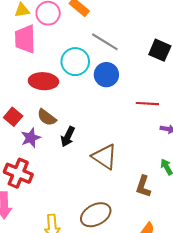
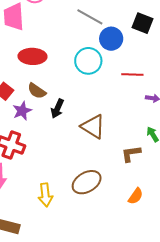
cyan circle: (75, 62) -> (88, 61), moved
blue circle: (106, 75) -> (111, 39), moved
brown L-shape: (143, 186) -> (131, 154), turned 65

